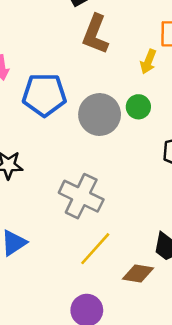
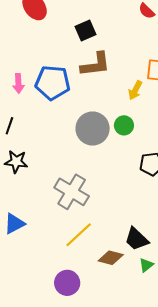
brown L-shape: (95, 34) -> (95, 64), turned -124
blue pentagon: (44, 95) -> (53, 83), moved

